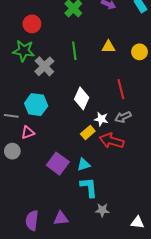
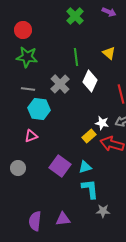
red circle: (32, 24) -> (23, 30), moved
yellow triangle: (108, 47) -> (109, 53), turned 40
gray cross: (44, 66) -> (60, 84), moved
white diamond: (82, 98) -> (90, 81), moved
gray line: (11, 116) -> (28, 89), moved
gray circle: (12, 151) -> (18, 168), moved

